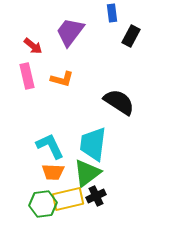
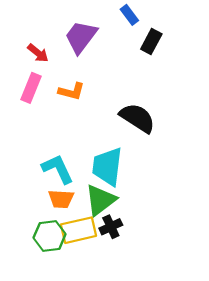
blue rectangle: (112, 13) -> (129, 15), turned -30
pink rectangle: (27, 76) -> (31, 88), turned 35

